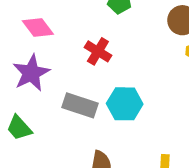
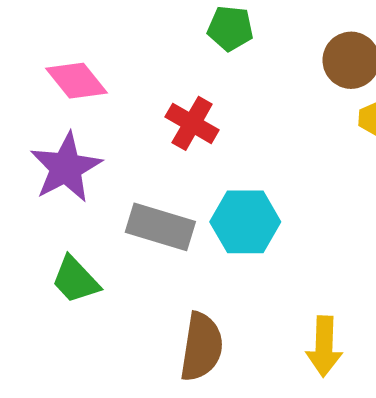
green trapezoid: (19, 128) -> (75, 280), moved

